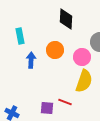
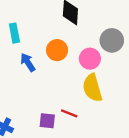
blue arrow: (31, 60) -> (28, 62), turned -35
yellow semicircle: (84, 81) -> (92, 88), turned 145

